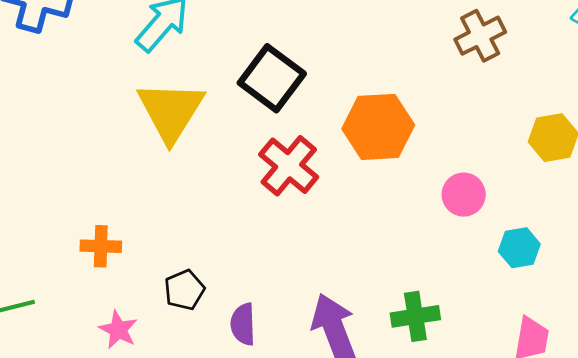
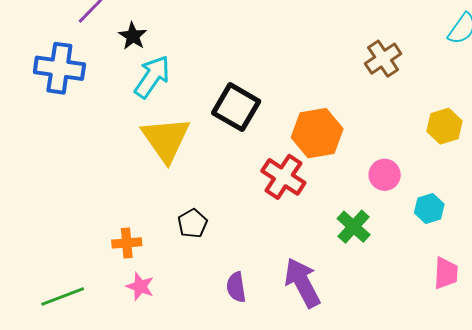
red cross: (289, 166) -> (283, 177), moved
black pentagon: (184, 290) -> (193, 223), moved
green cross: (415, 316) -> (354, 227), moved, turned -32
pink star: (118, 330) -> (140, 286), moved

